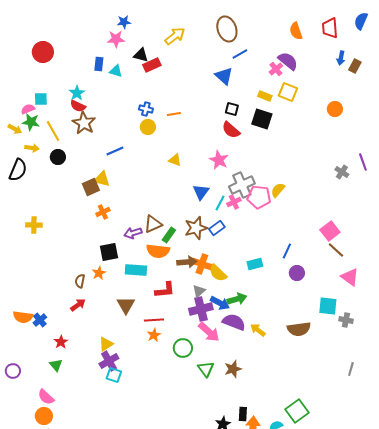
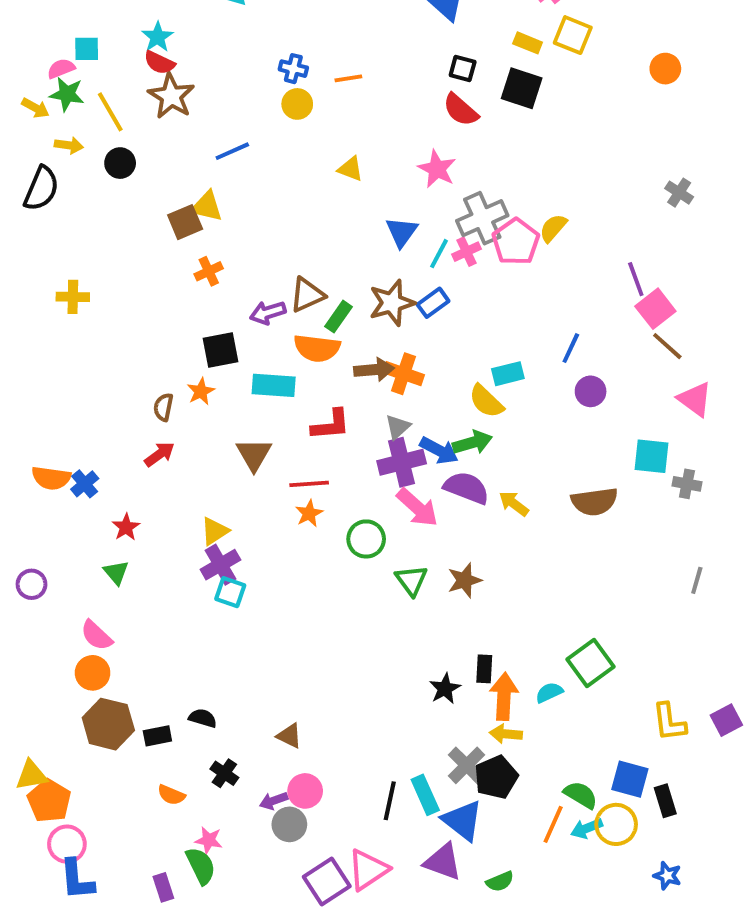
purple line: (363, 162) -> (636, 279), moved
pink pentagon: (259, 197) -> (516, 242), turned 30
yellow semicircle: (218, 273) -> (486, 401), moved

